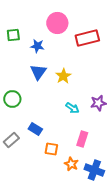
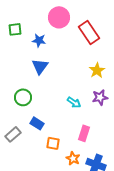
red rectangle: (87, 38) -> (89, 32), turned 70
yellow star: (63, 76) -> (97, 70), moved
green circle: (12, 99) -> (23, 97), moved

